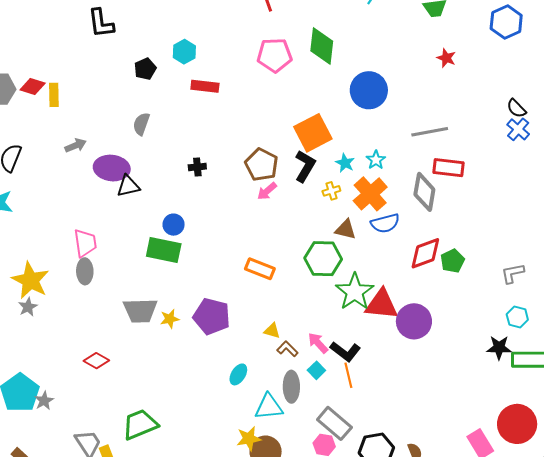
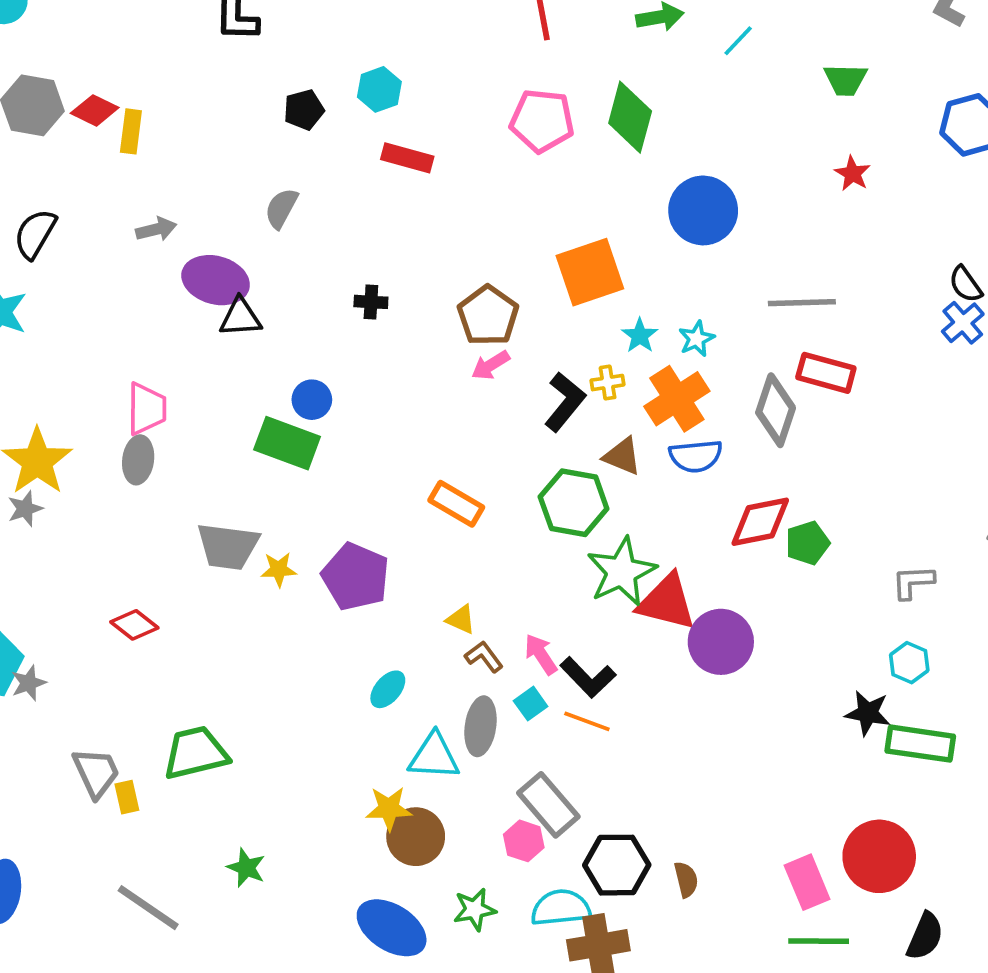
black L-shape: (305, 166) -> (565, 402), moved
orange line: (348, 375) -> (587, 721), turned -65

